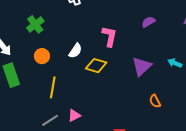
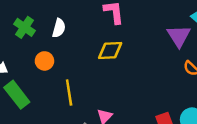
white semicircle: (75, 51) -> (59, 28), moved
purple triangle: (142, 66) -> (179, 36), moved

